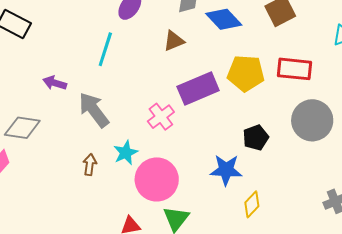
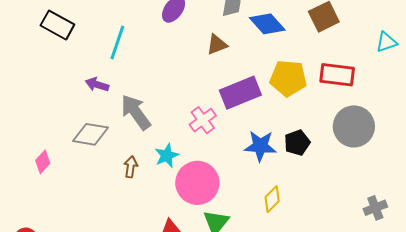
cyan line: (105, 49) -> (117, 43), moved
gray diamond: (22, 128) -> (91, 134), moved
blue star: (226, 170) -> (260, 146), moved
yellow diamond: (252, 204) -> (272, 199), moved

